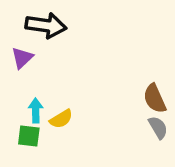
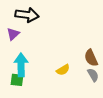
cyan arrow: (36, 110) -> (21, 65), size x1.6
yellow semicircle: (61, 119) -> (63, 70), moved

